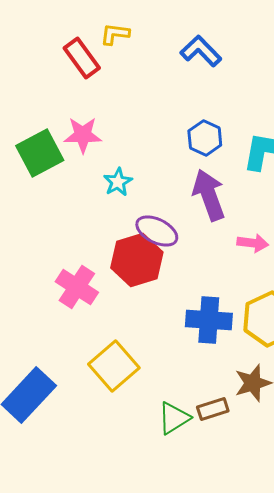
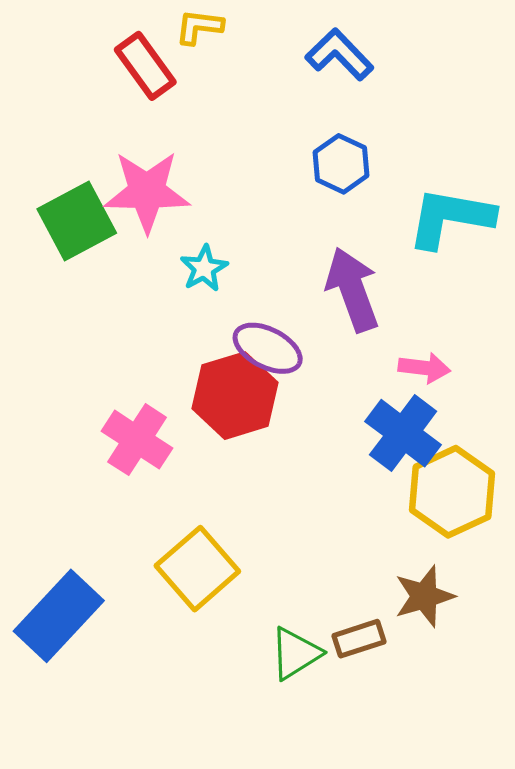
pink star: (83, 135) -> (147, 192), size x1.4
blue hexagon: (205, 138) -> (341, 164), moved
blue cross: (209, 320) -> (403, 433), moved, turned 33

